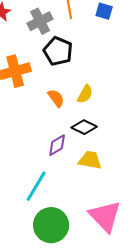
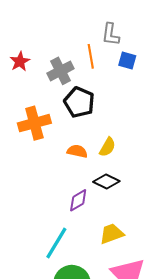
orange semicircle: (56, 98) -> (77, 151), turned -42
yellow trapezoid: (90, 160) -> (112, 234), moved, turned -30

